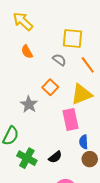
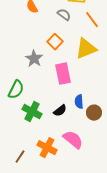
pink rectangle: (70, 120) -> (63, 74), moved
blue semicircle: (84, 142) -> (79, 102), moved

